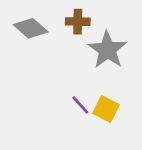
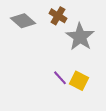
brown cross: (78, 22) -> (58, 16), turned 30

